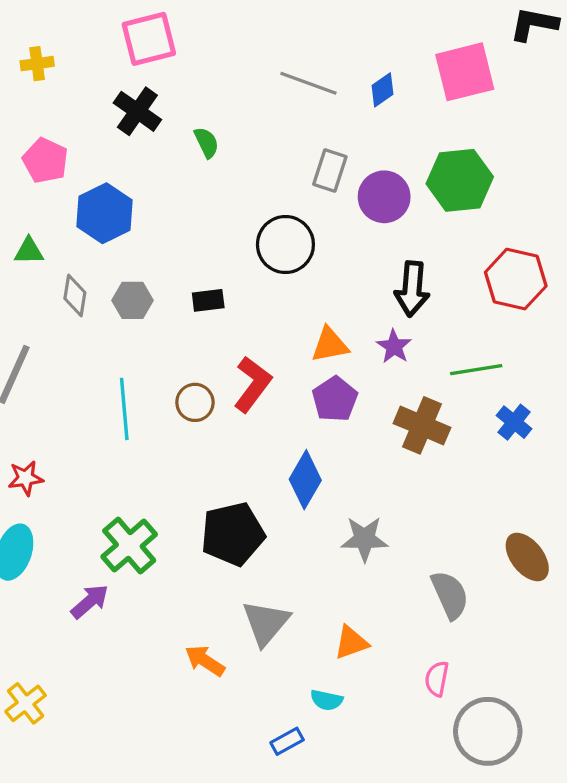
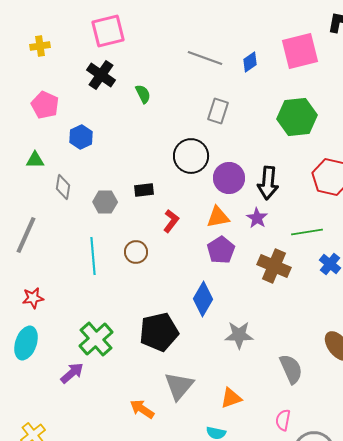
purple circle: (384, 197) -> (229, 178), moved
blue hexagon: (105, 213) -> (81, 137), size x0.7
gray hexagon: (132, 300) -> (105, 202), moved
red L-shape: (253, 384) -> (171, 221), moved, size x0.7

